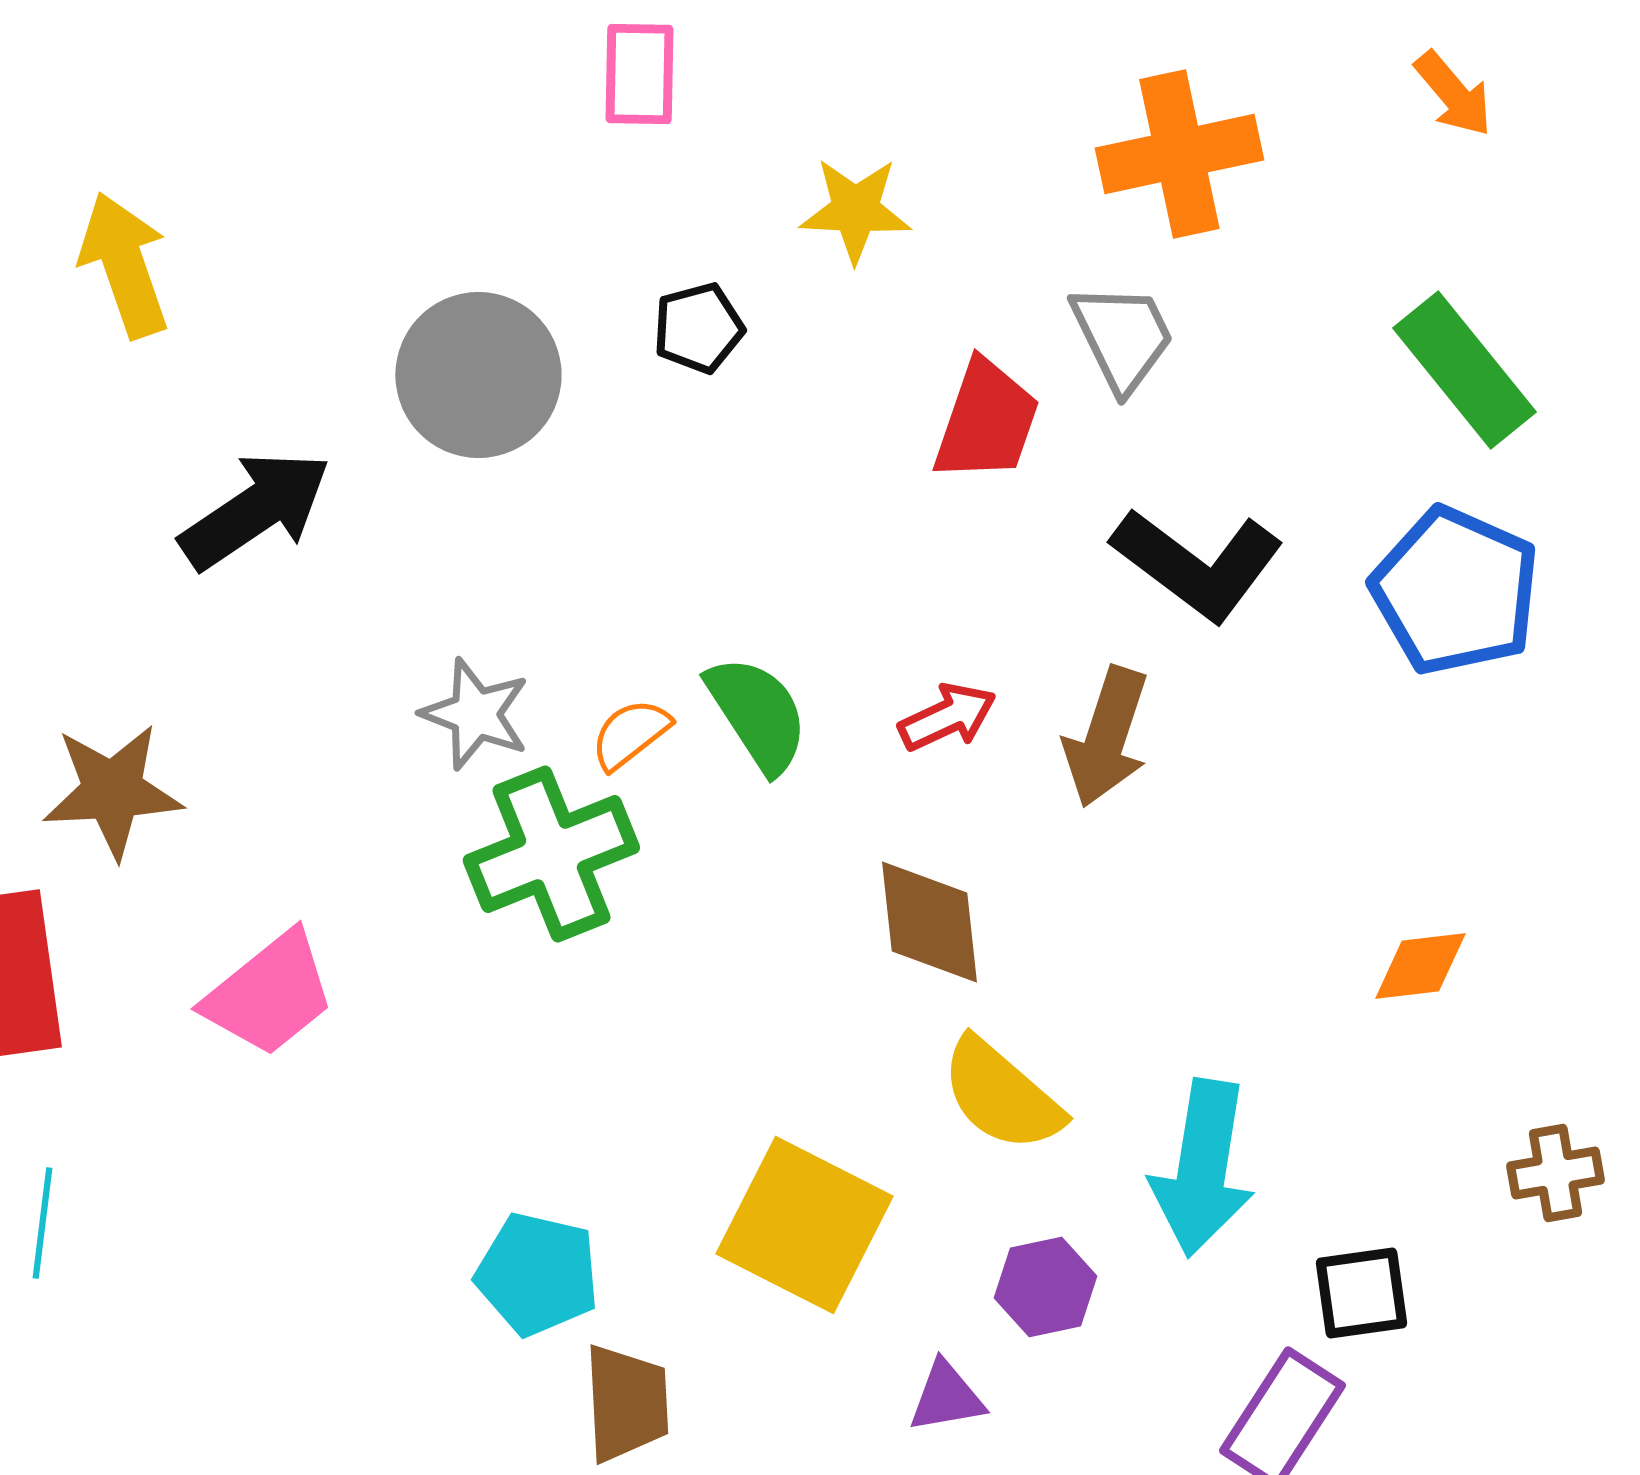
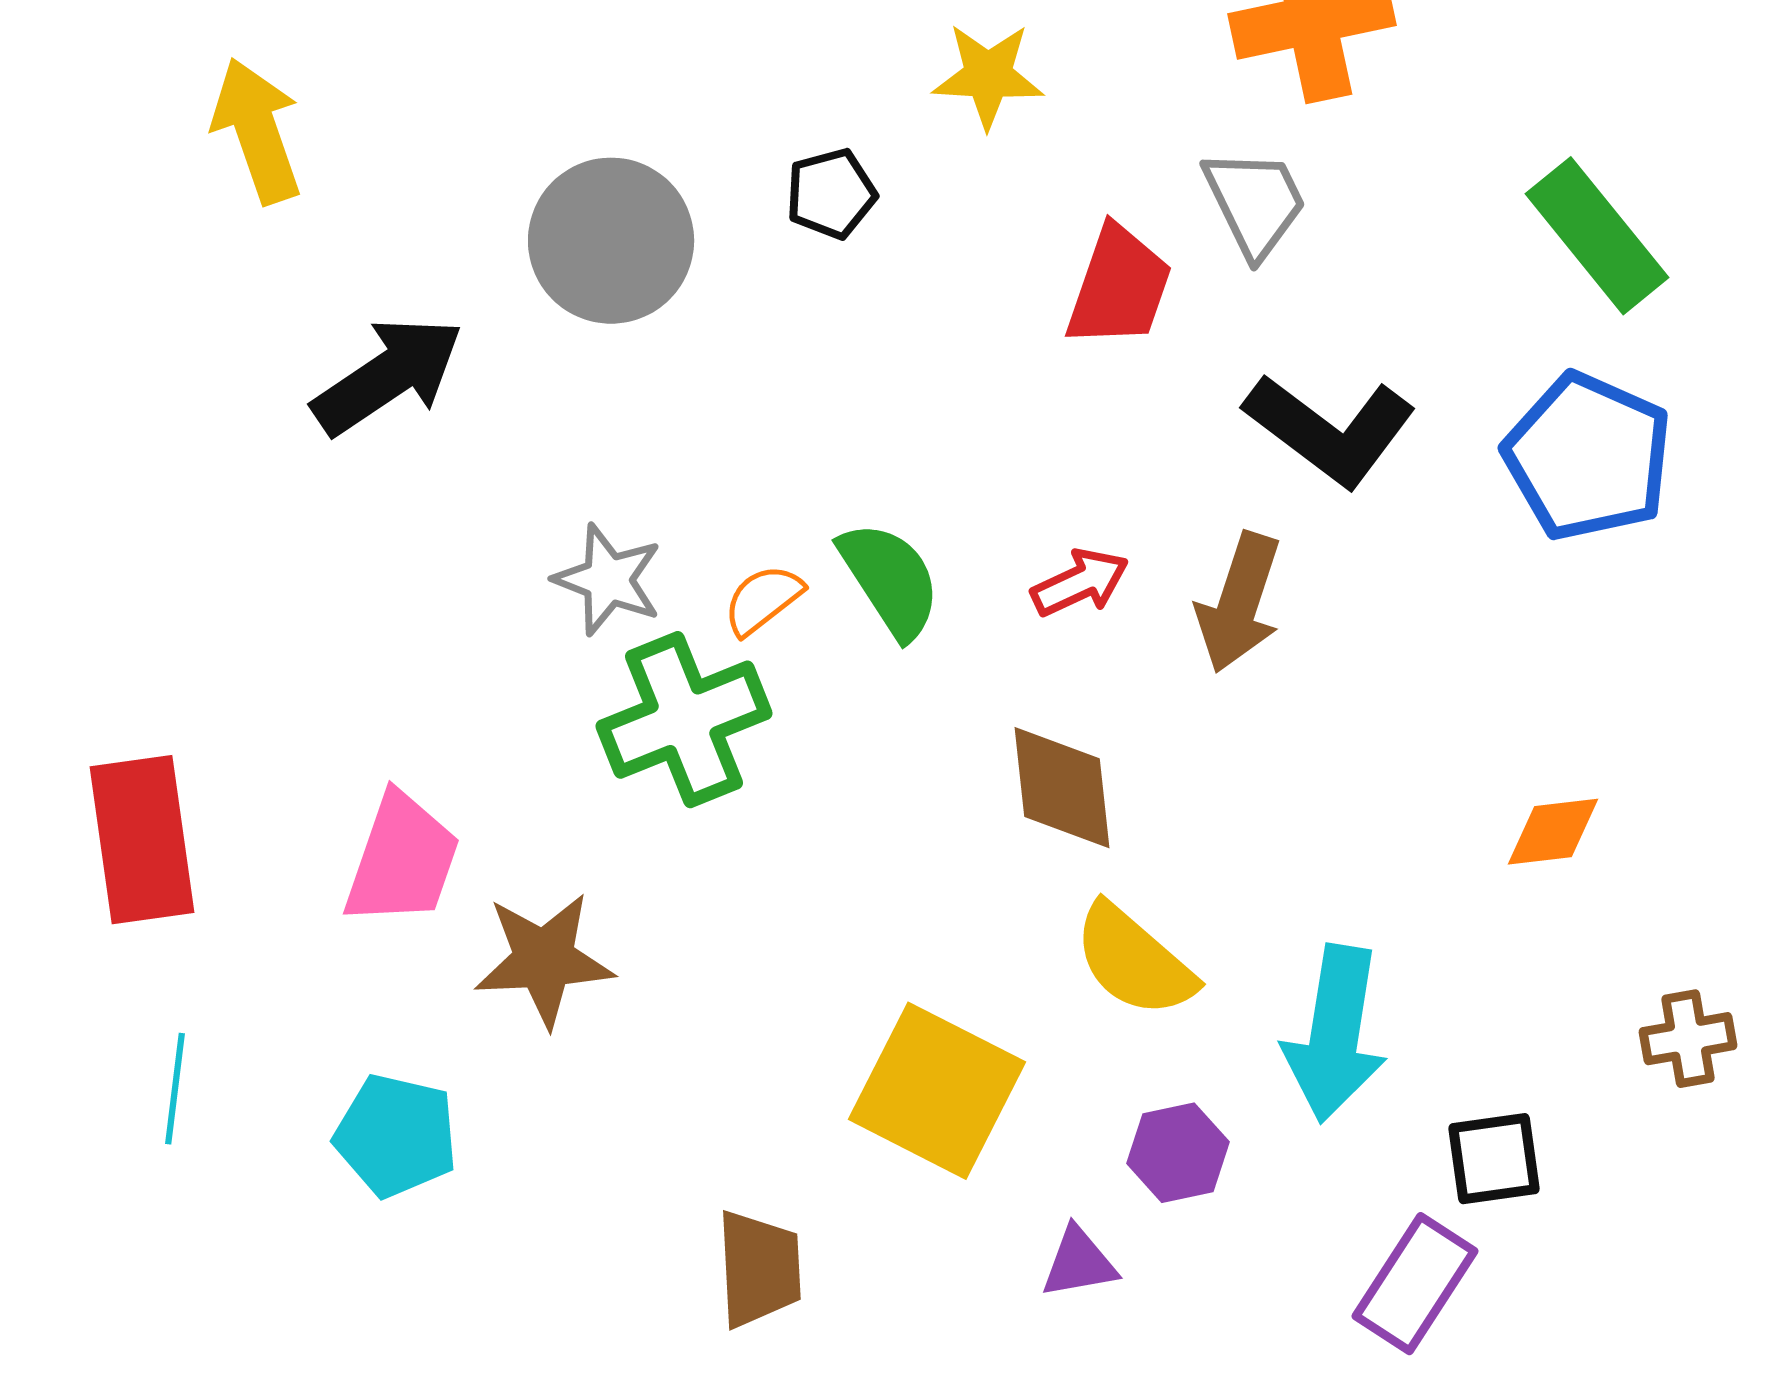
brown star: (112, 791) -> (544, 960), moved
pink trapezoid: (269, 994) -> (402, 860), turned -32
cyan pentagon: (537, 1274) -> (396, 1136), moved

